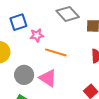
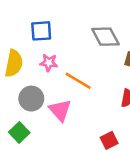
pink star: (37, 35) -> (49, 63), moved

